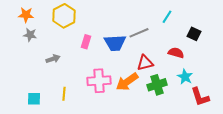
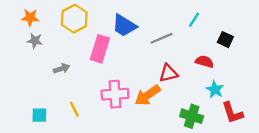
pink rectangle: (86, 42) -> (100, 49), size x1.6
blue trapezoid: (115, 43) -> (124, 26), moved, turned 35
green cross: (157, 85) -> (192, 116), moved, turned 36
yellow line: (64, 94) -> (74, 109), turned -32

